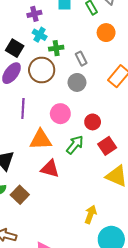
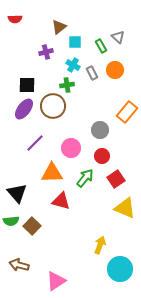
cyan cross: (40, 35) -> (73, 65), moved
black square: (15, 48) -> (27, 85), turned -30
gray rectangle: (81, 59) -> (92, 73), moved
gray circle: (77, 82) -> (100, 130), moved
purple line: (23, 108) -> (35, 143), turned 42

